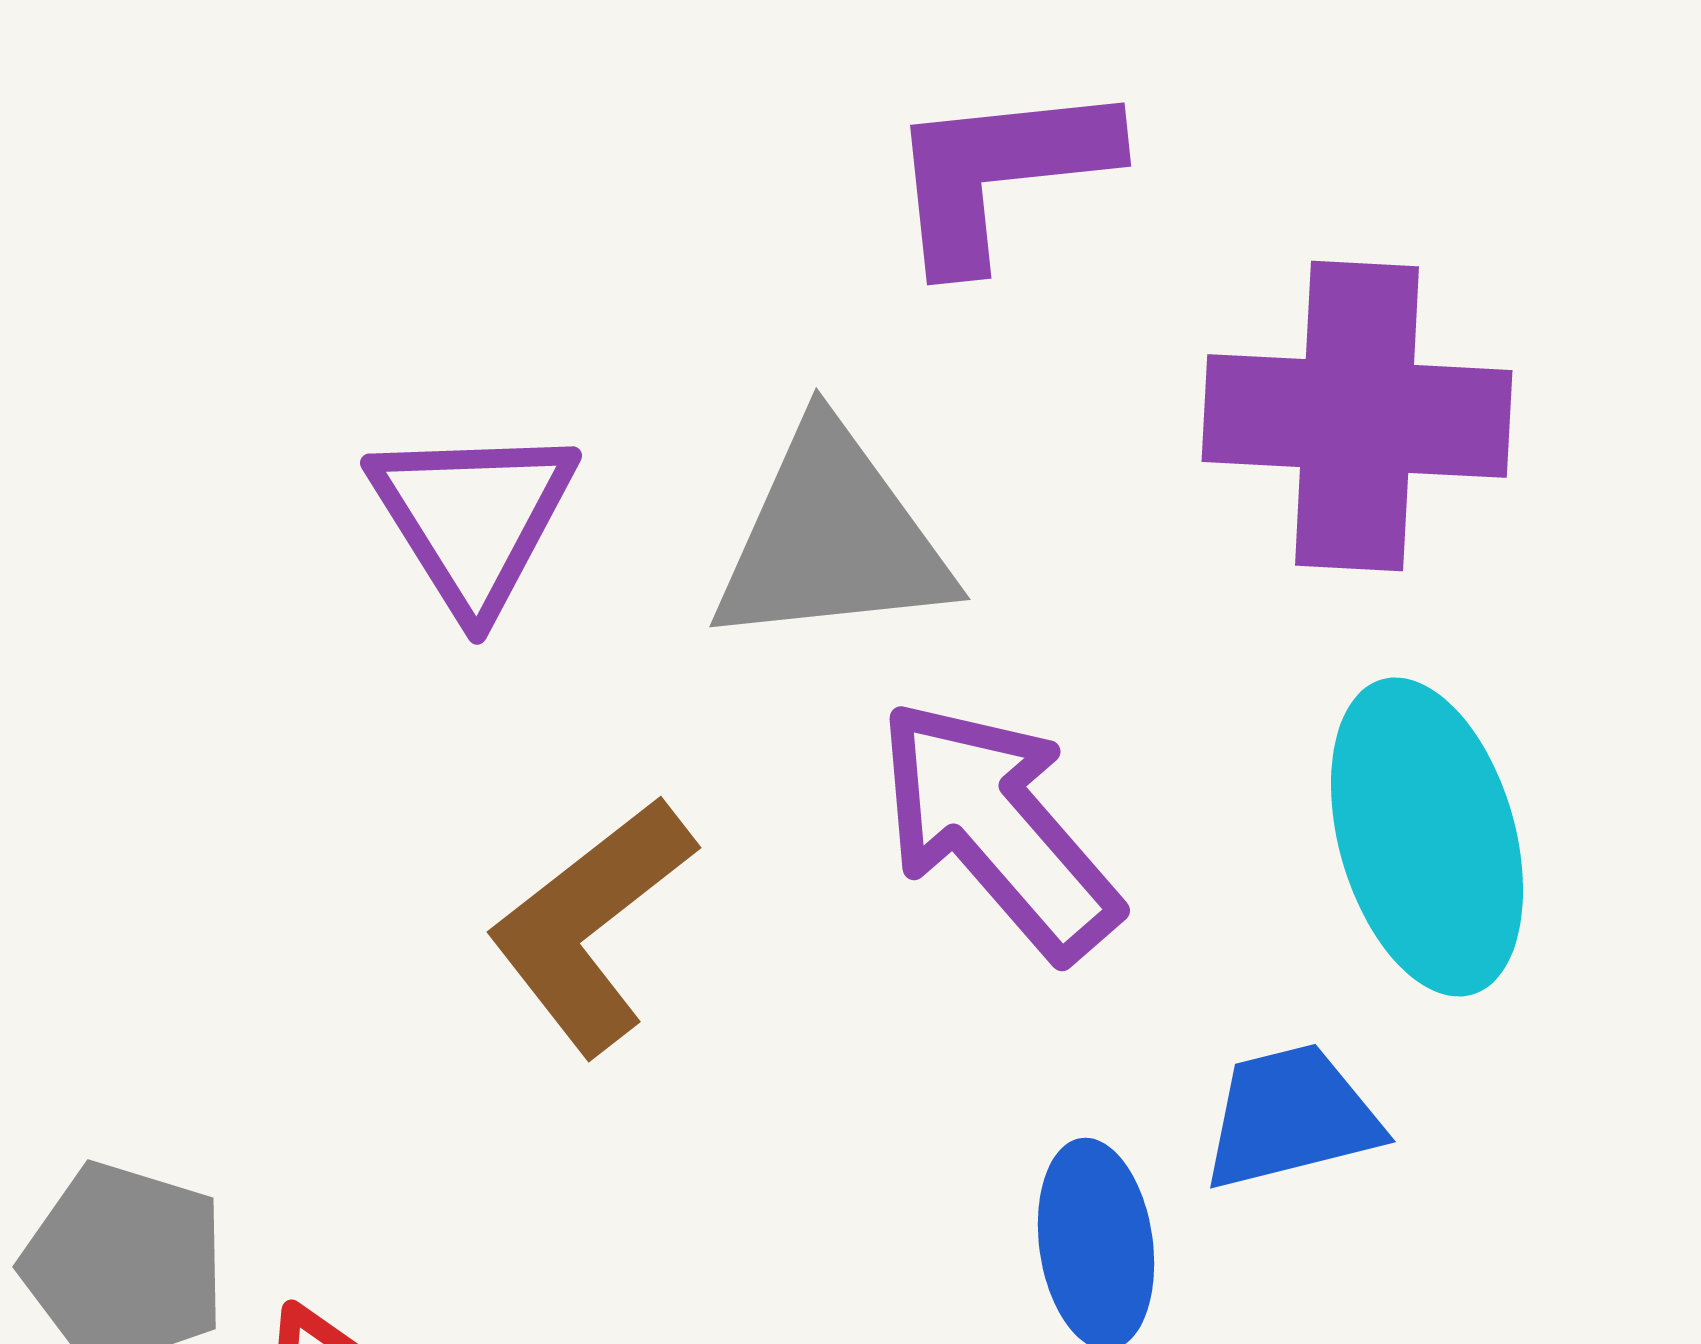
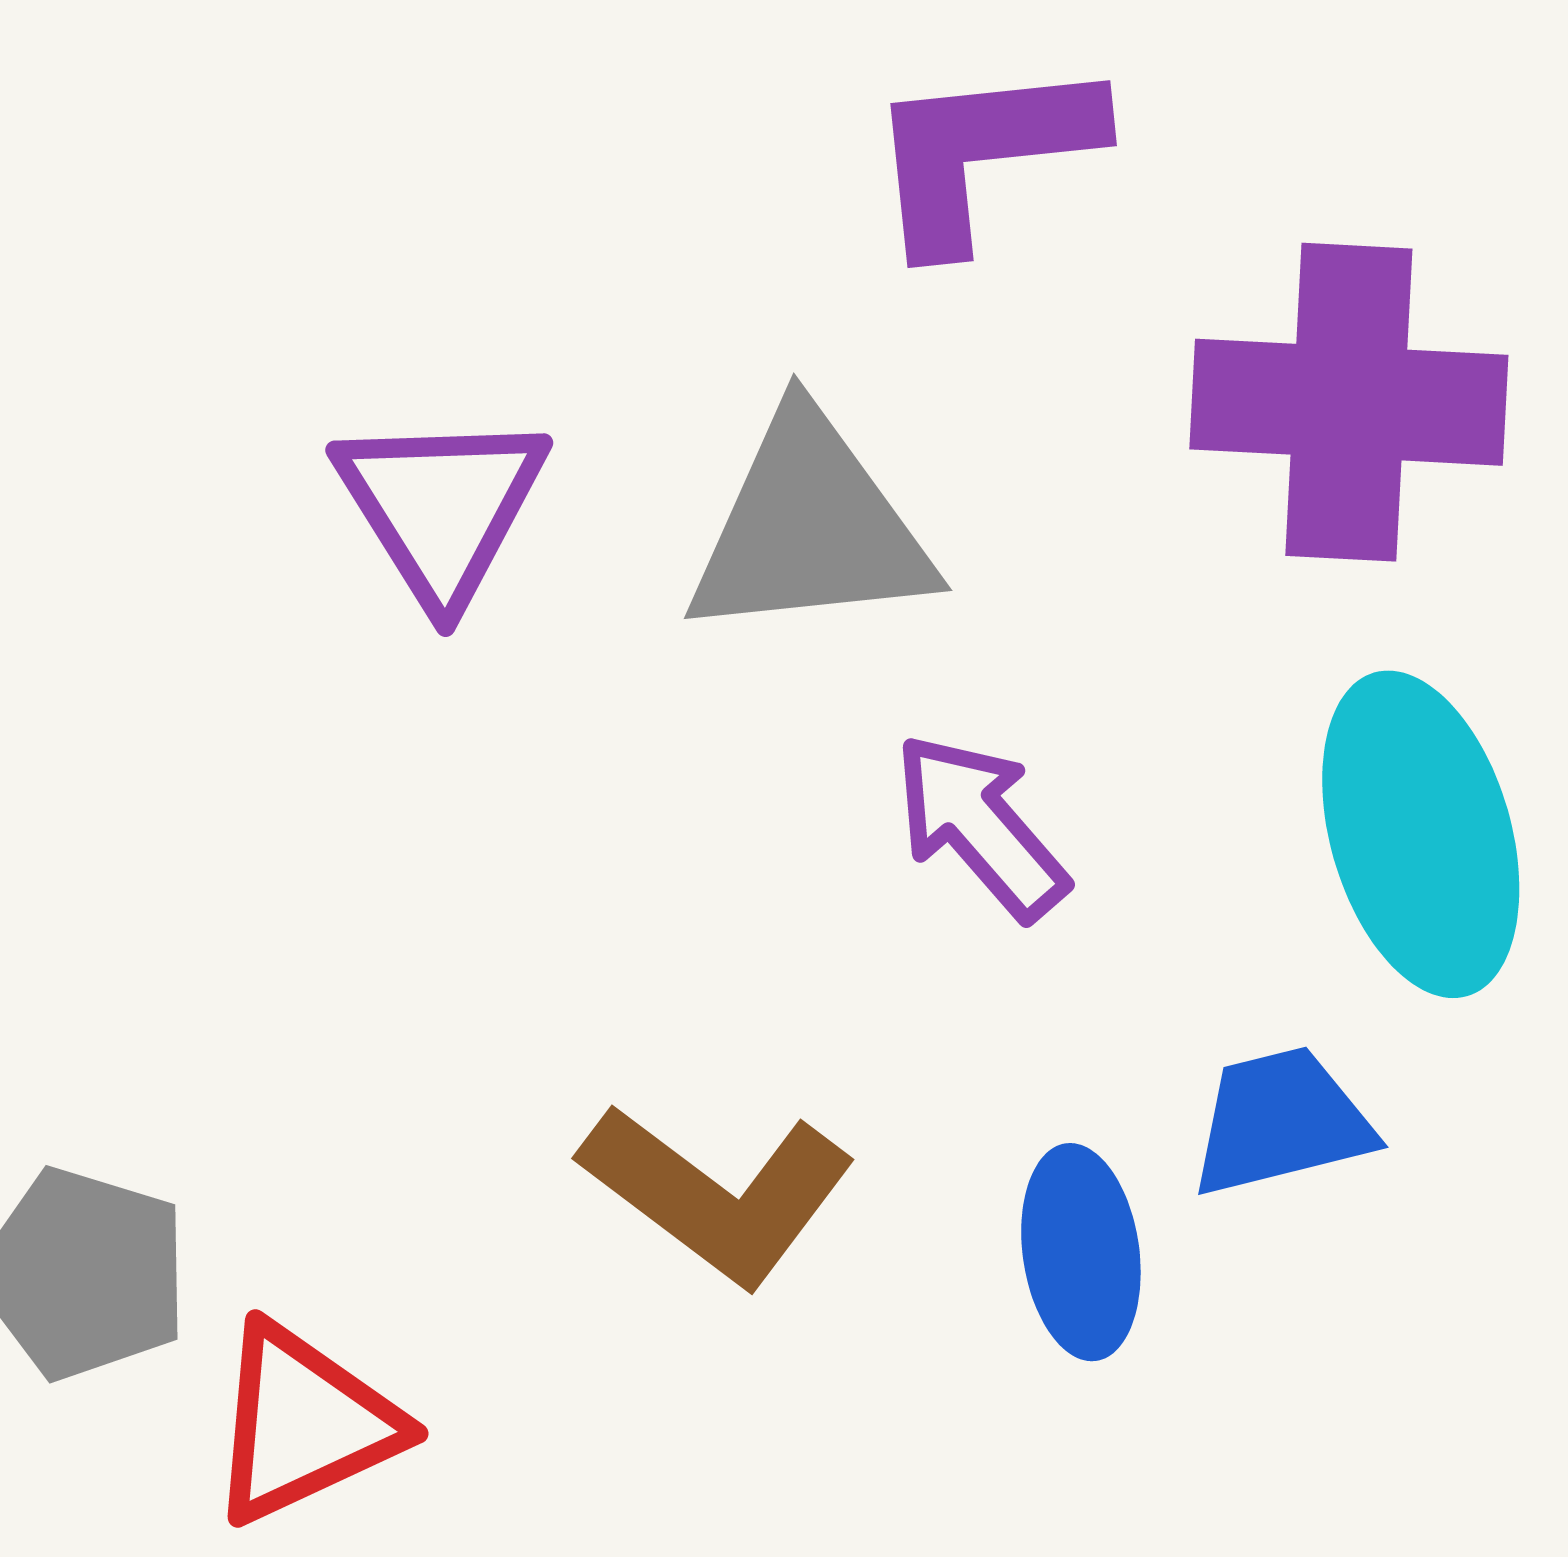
purple arrow: (998, 829) -> (980, 826), size x0.7
brown L-shape: (591, 925) -> (718, 1194), moved, turned -105

